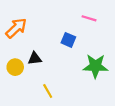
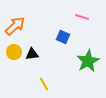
green star: (95, 66) -> (88, 61), turned -30
yellow circle: (15, 67) -> (14, 52), moved

